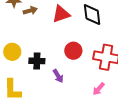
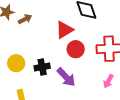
red triangle: (61, 14) -> (64, 30), moved
purple arrow: (58, 76) -> (66, 77), size x1.5

